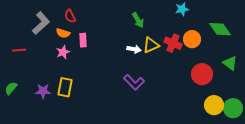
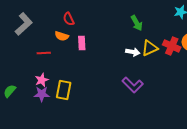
gray L-shape: (41, 23) -> (24, 24), moved
red line: (19, 50) -> (44, 53), moved
pink star: (63, 52) -> (42, 80), moved

